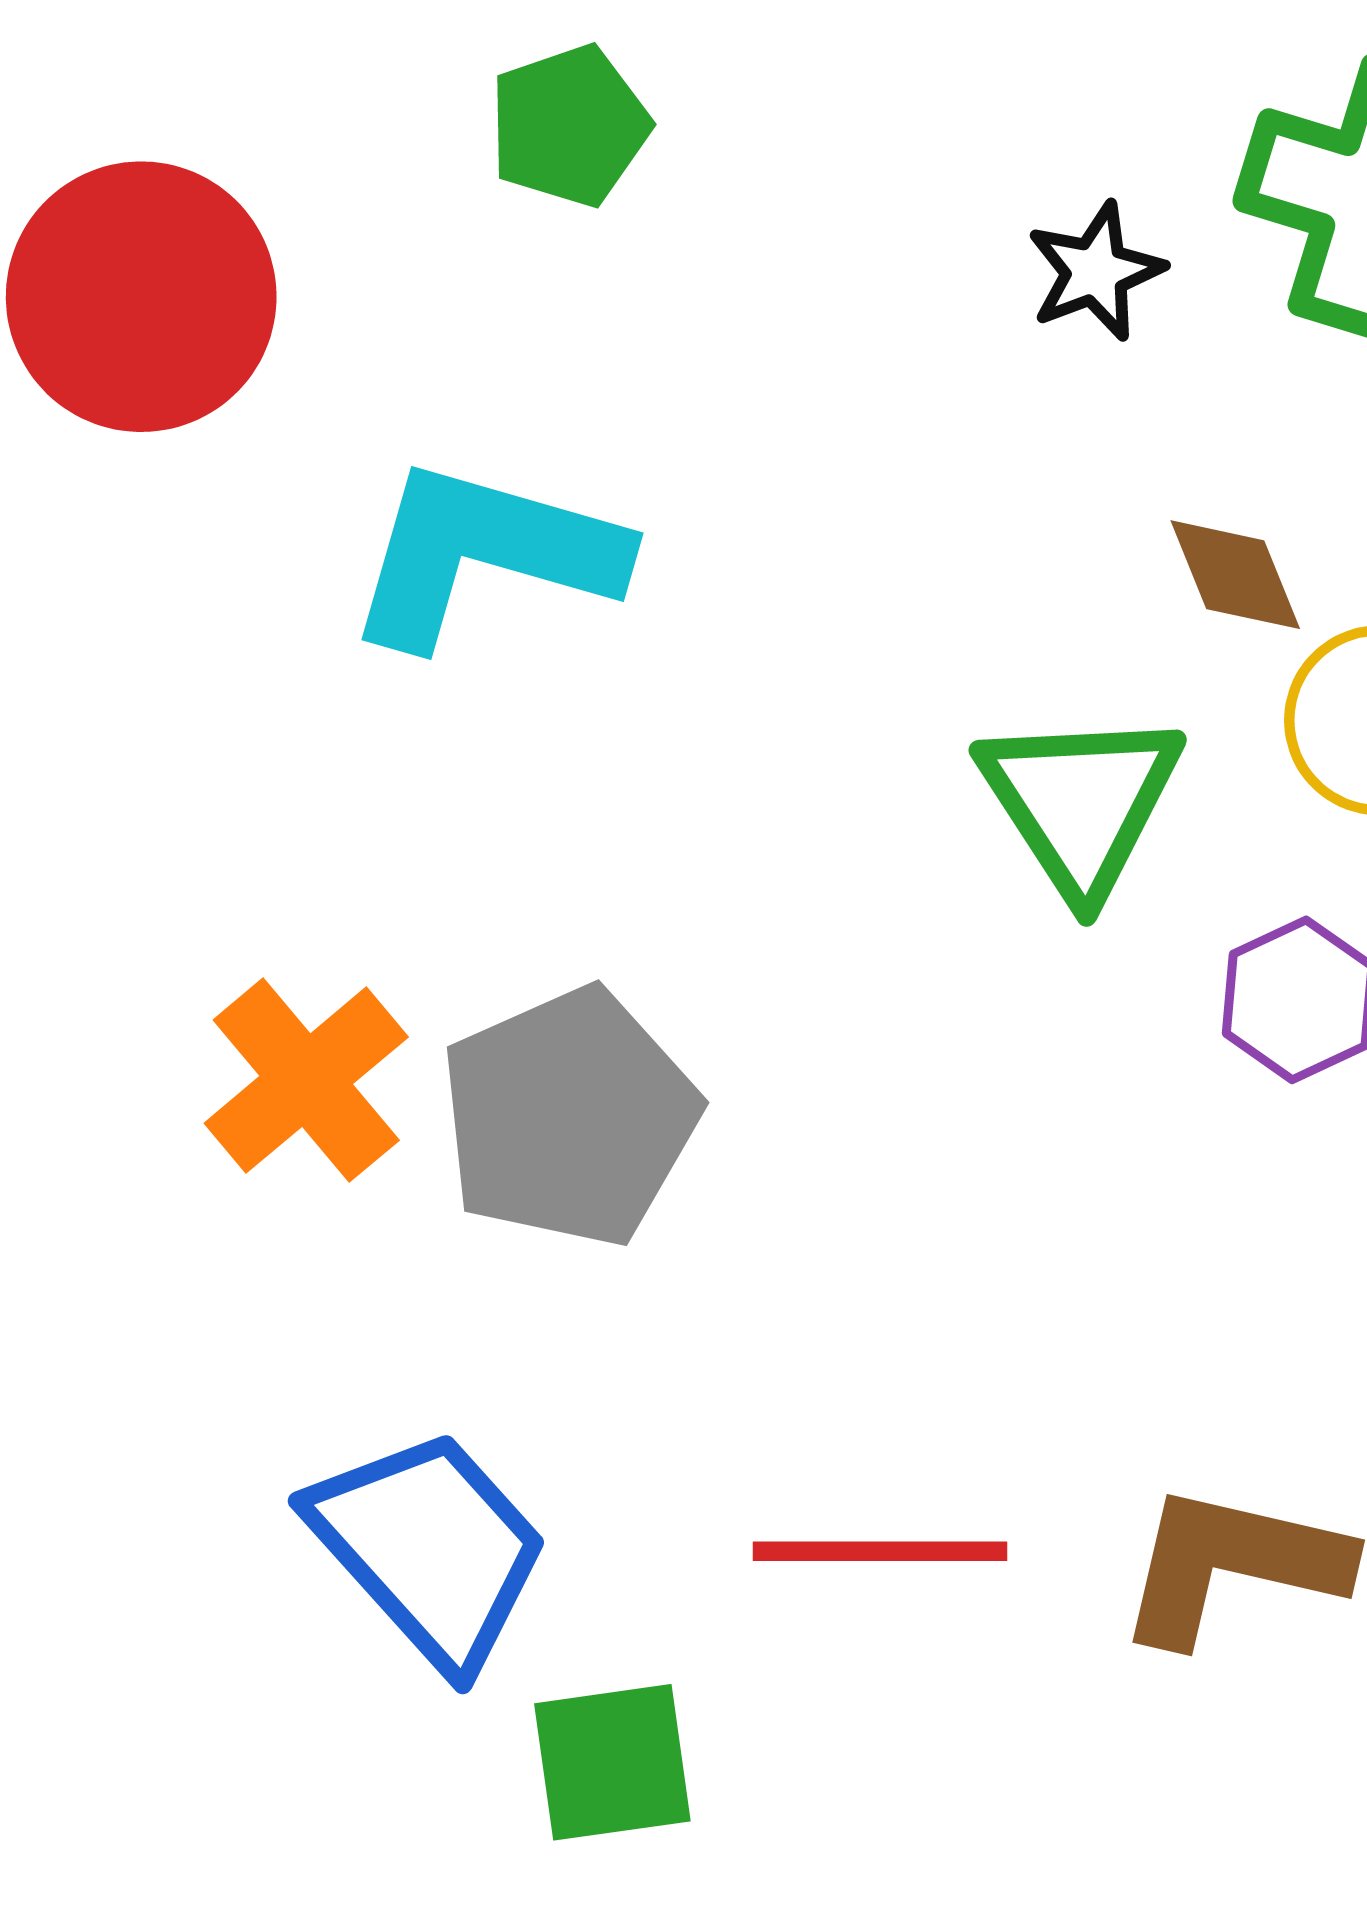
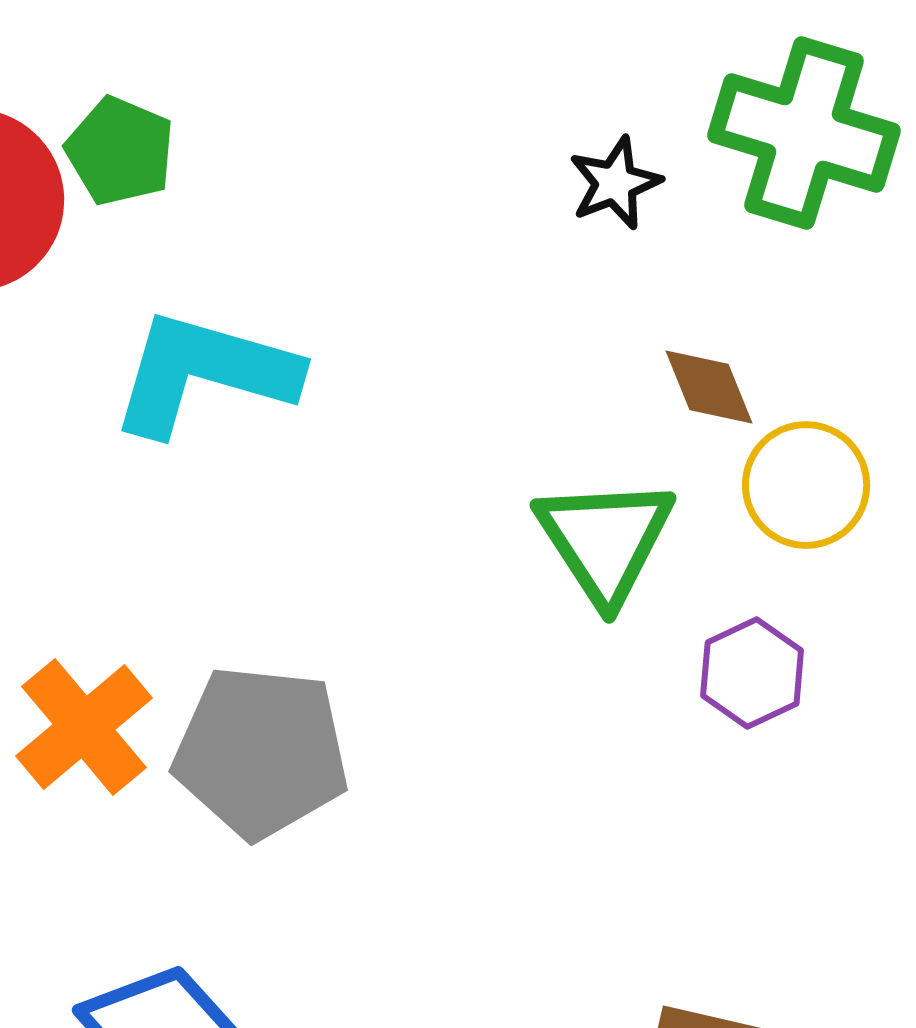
green pentagon: (569, 126) -> (120, 151), moved, turned -30
gray pentagon: (569, 1117) -> (261, 752), turned 30

